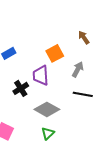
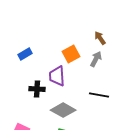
gray arrow: (78, 69) -> (96, 59), moved
black cross: (21, 88) -> (37, 89), turned 35

